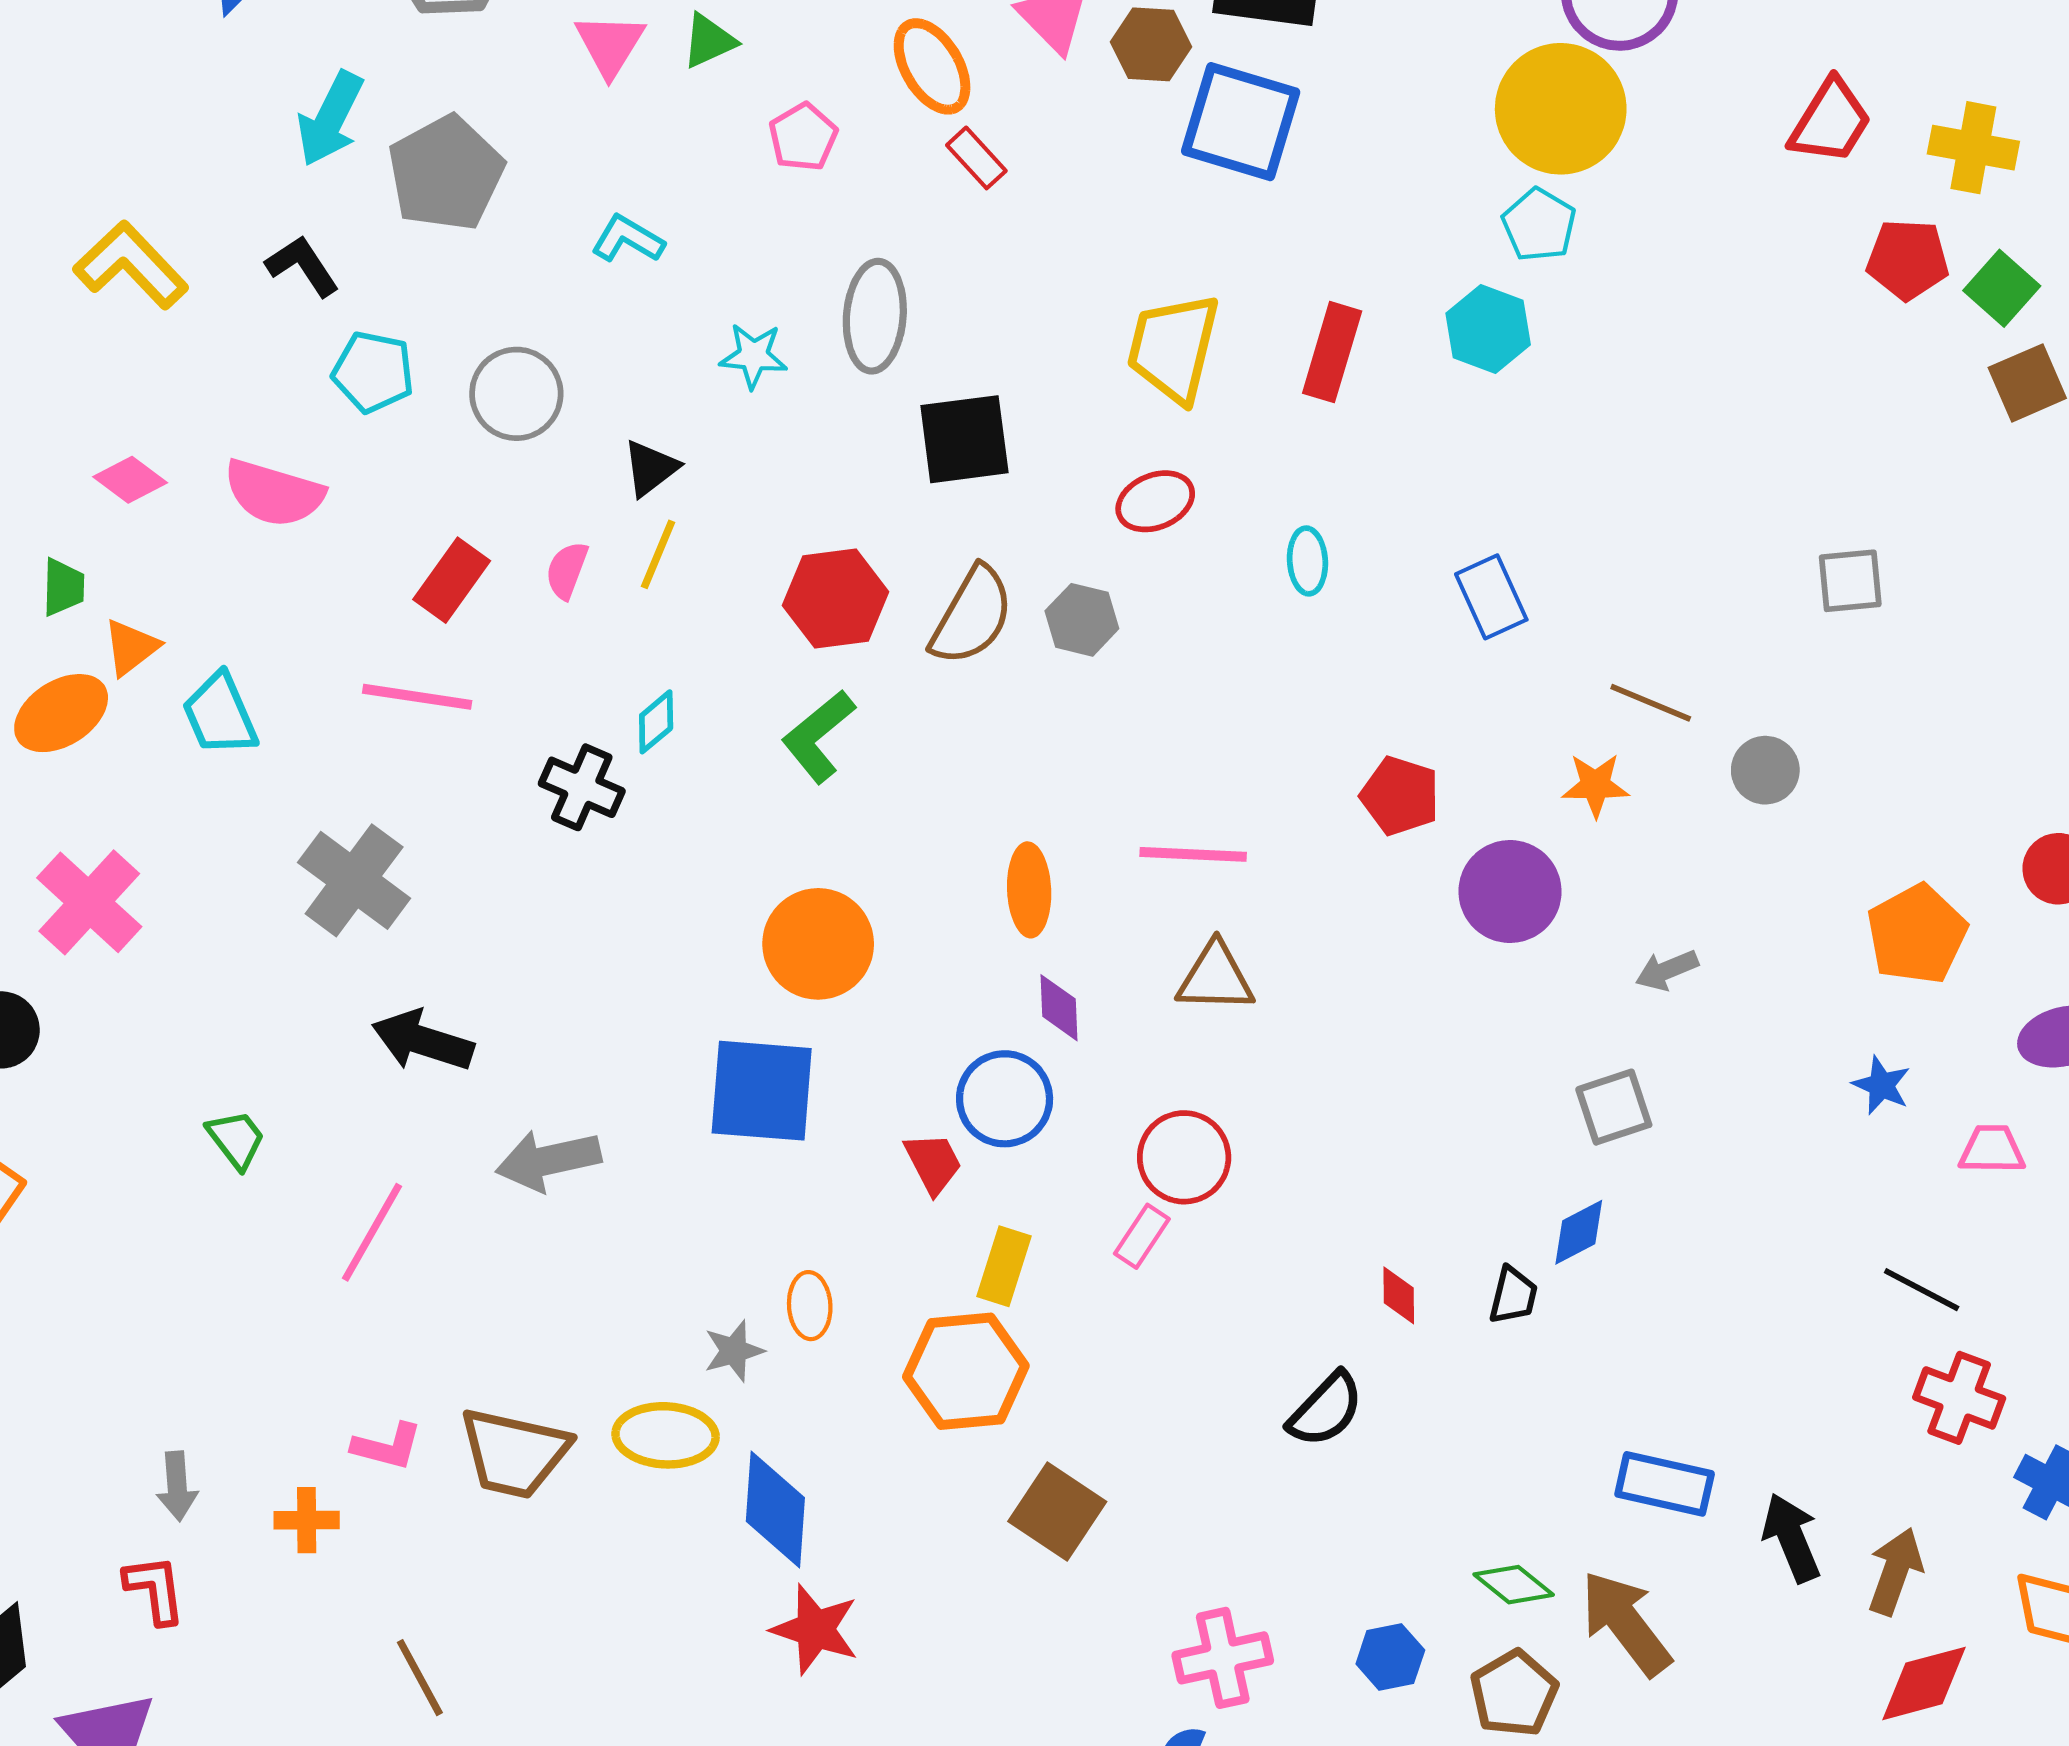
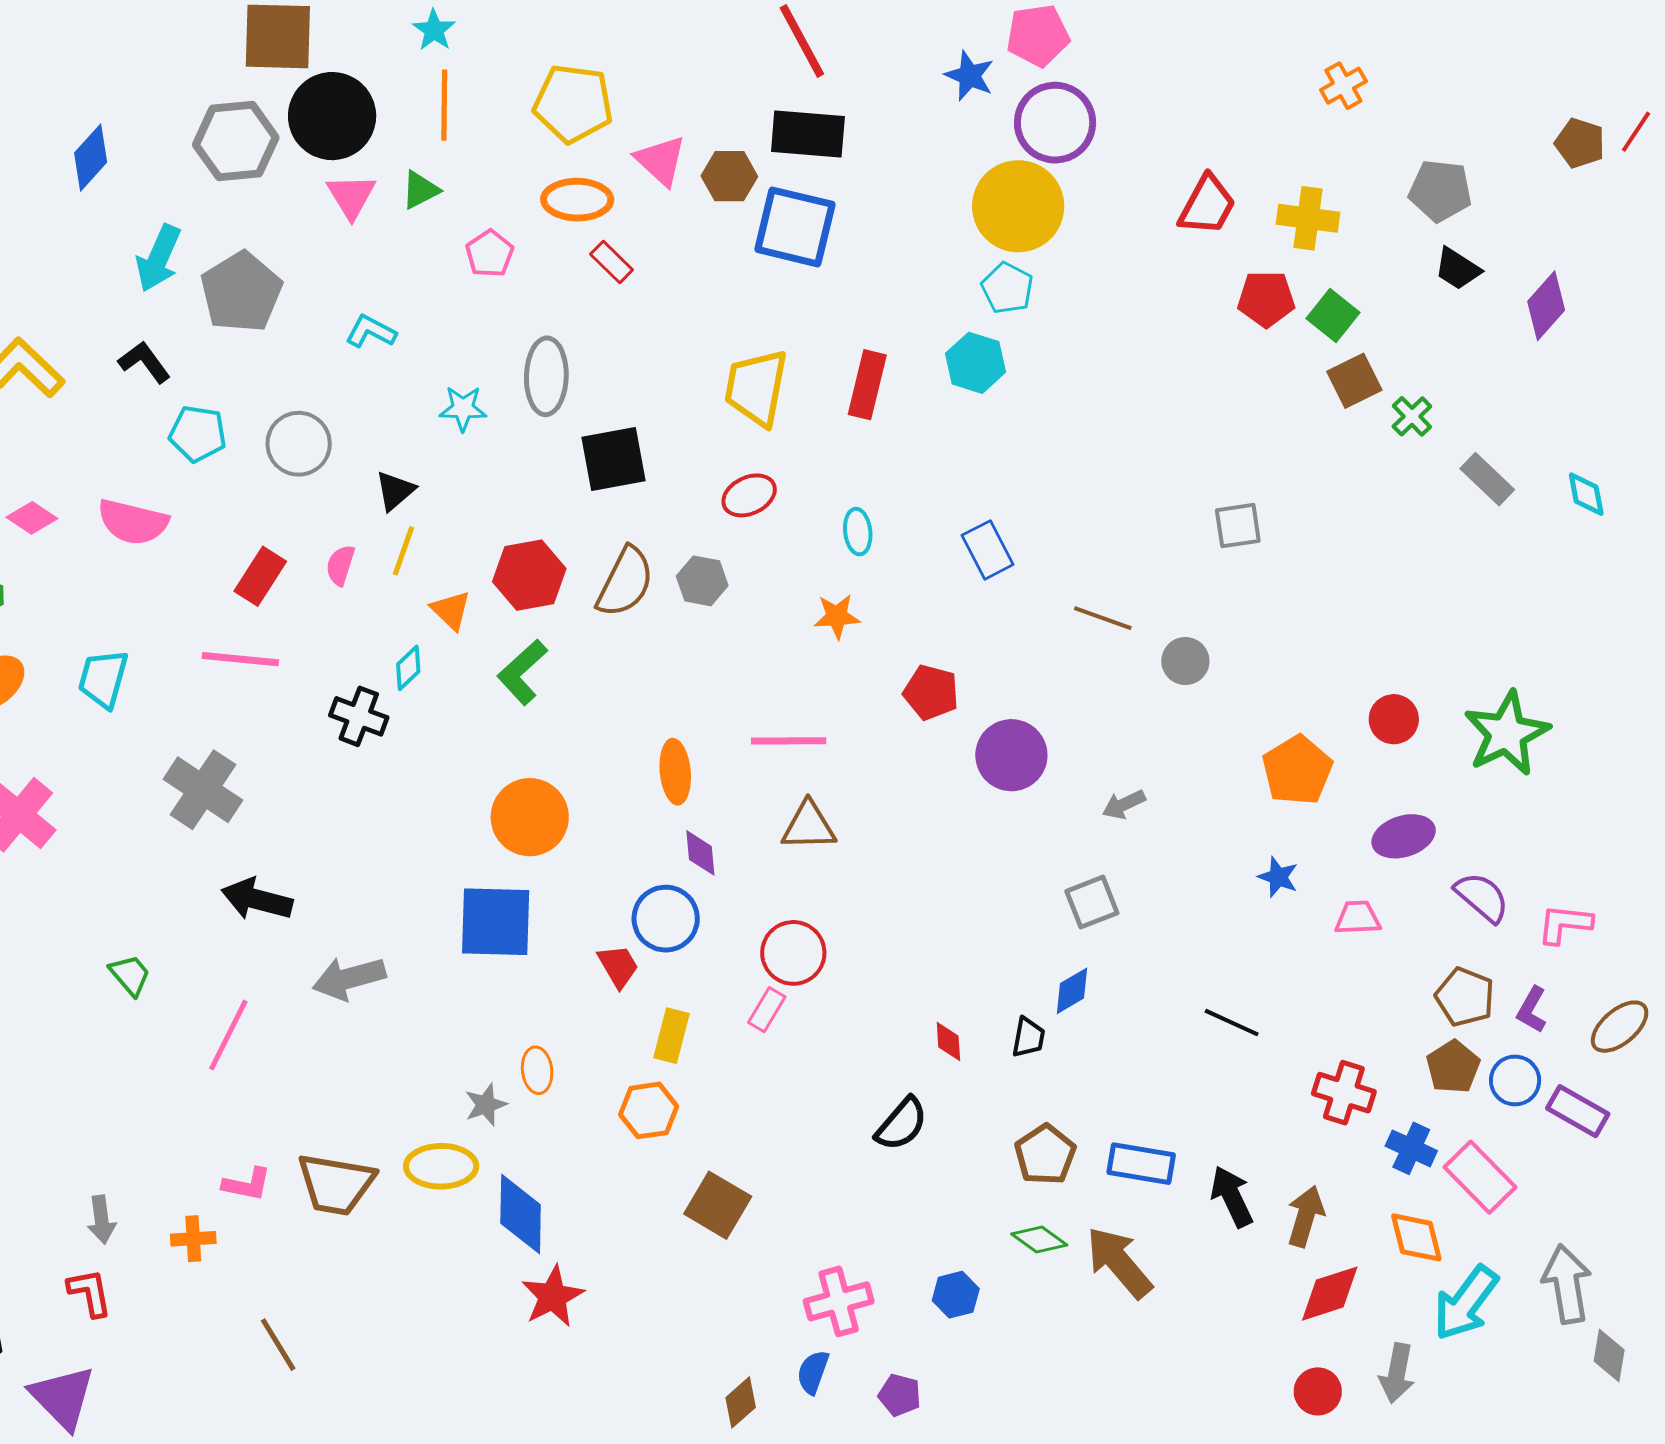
orange ellipse: (932, 66) -> (577, 200), turned -56
orange triangle: (131, 647) -> (451, 610), moved, turned -36
cyan trapezoid: (220, 714) -> (103, 679), turned 42
orange star: (1595, 785) -> (837, 616), moved
black line: (1922, 1290) -> (1232, 1023), moved
orange hexagon: (966, 1371) -> (649, 1110), size x0.7
red star: (815, 1629) -> (553, 1296), turned 30
brown pentagon: (1514, 1693) -> (1045, 1155), moved

